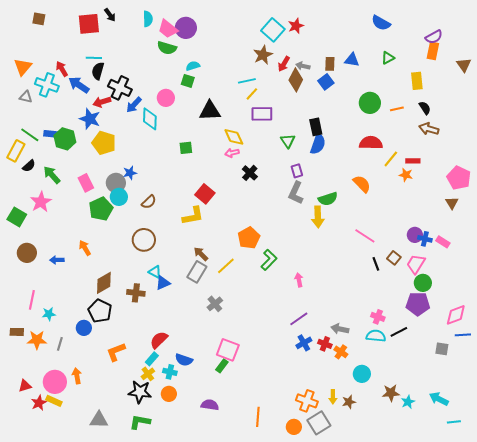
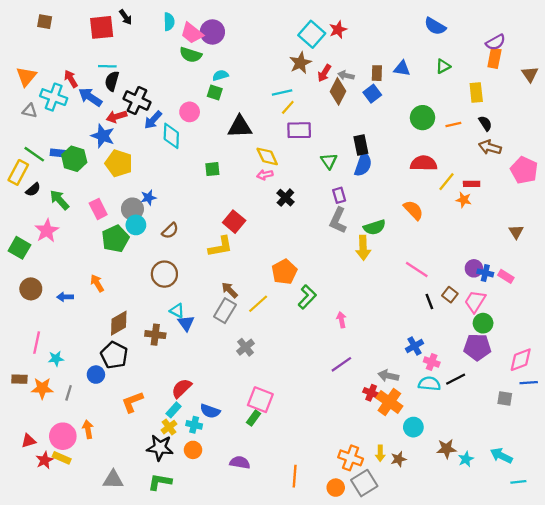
pink pentagon: (459, 178) -> (524, 170), moved
blue triangle: (163, 283) -> (186, 323), turned -42
blue cross: (304, 343) -> (415, 346), moved
orange cross: (341, 352) -> (389, 402), size x1.6

